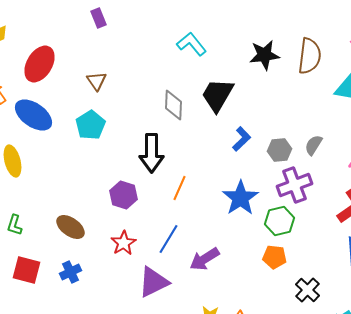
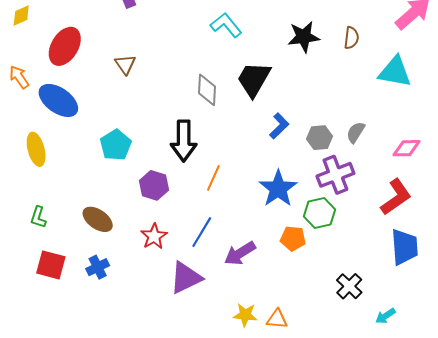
brown semicircle: (310, 56) -> (351, 38), size x0.6
cyan pentagon: (90, 125) -> (116, 145), moved
orange pentagon: (274, 257) -> (293, 238), moved

